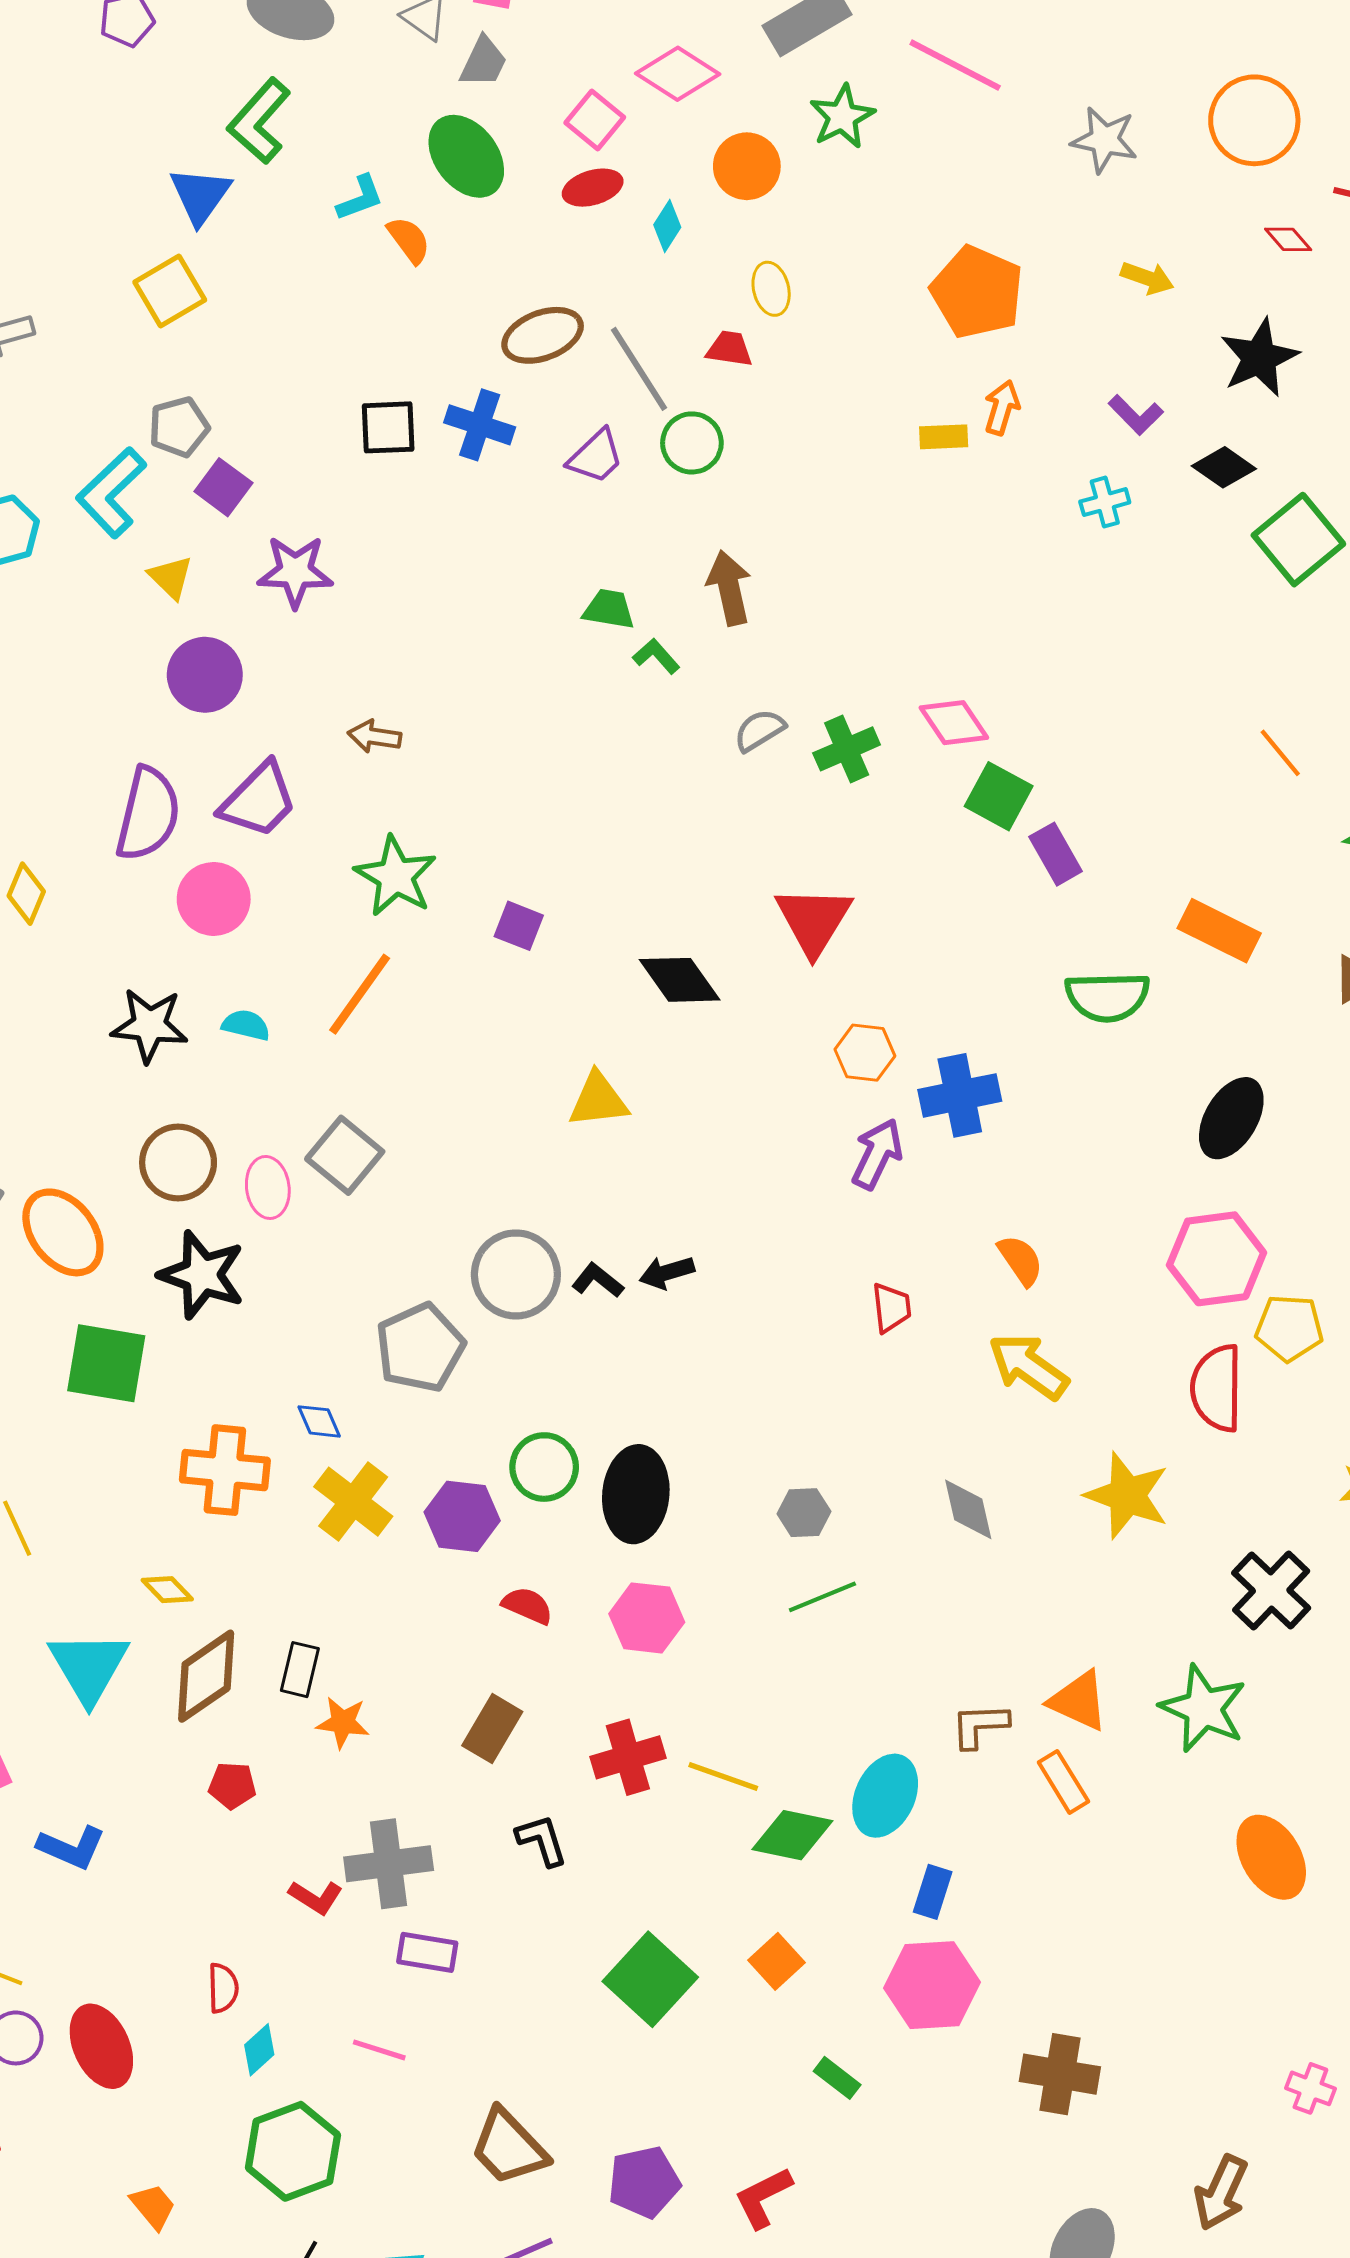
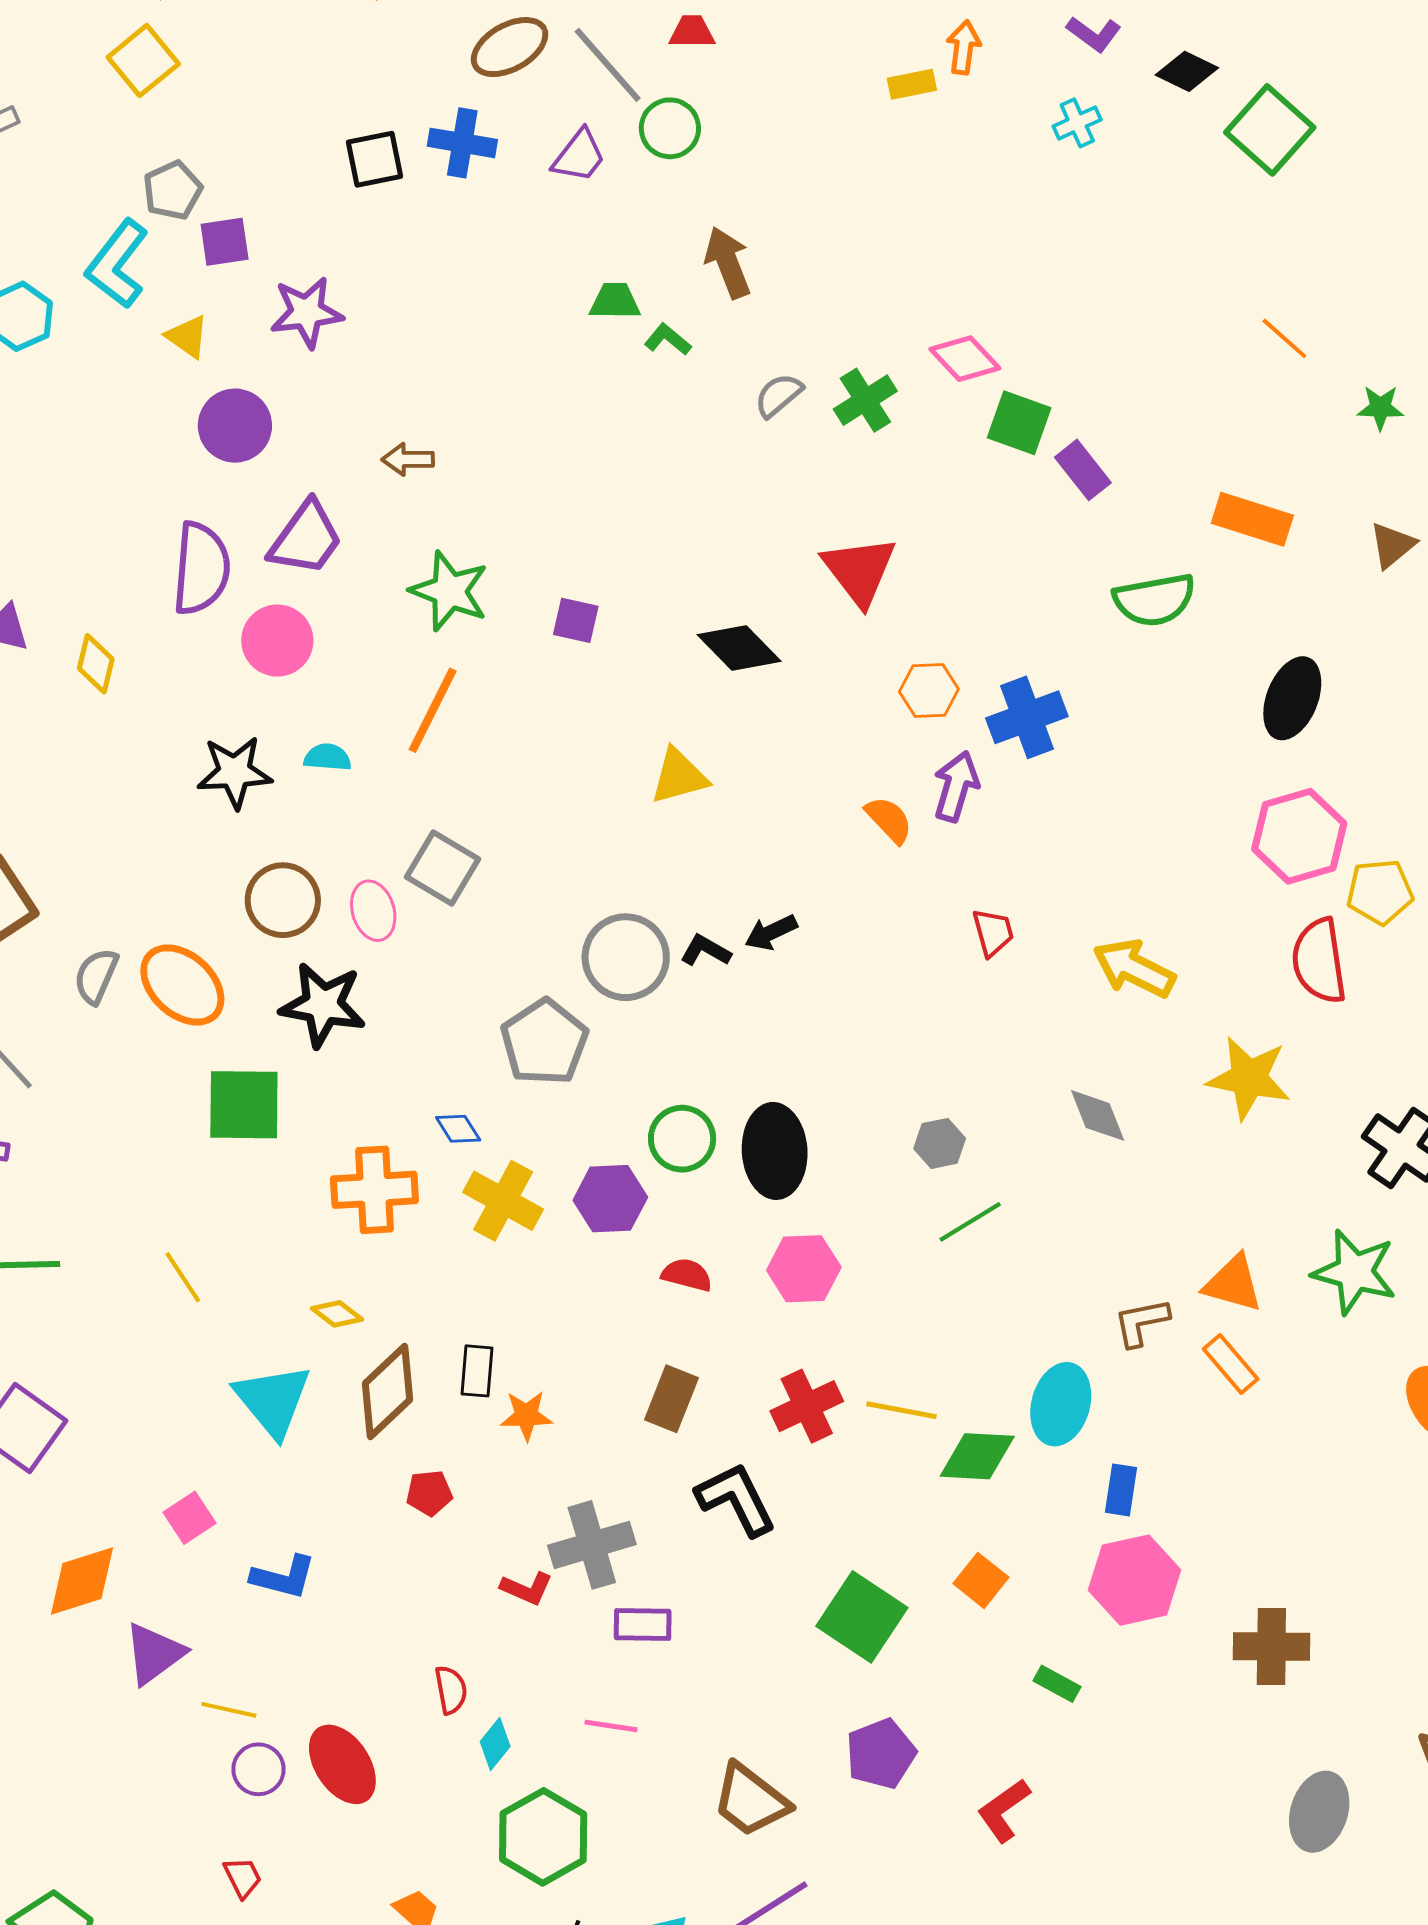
purple square: (223, 487) -> (225, 242), turned -36
orange semicircle: (1020, 1260) -> (889, 820), moved
black L-shape: (542, 1840) -> (736, 1499), size x1.5
purple pentagon: (644, 2182) -> (881, 1754), moved

